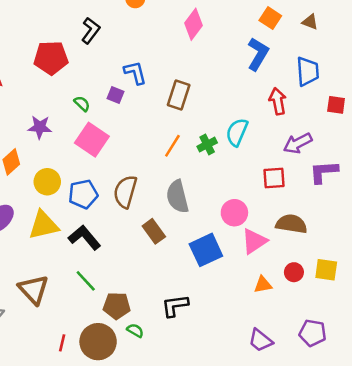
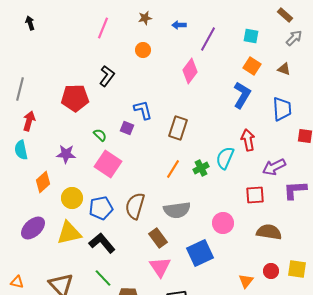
red arrow: (278, 101) -> (248, 140), moved
gray semicircle: (177, 197) -> (177, 210), turned -84
pink triangle: (254, 241) -> (160, 267), moved, turned -30
orange triangle: (263, 285) -> (246, 281), turned -42

